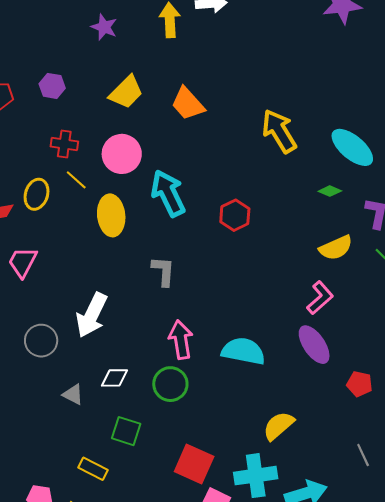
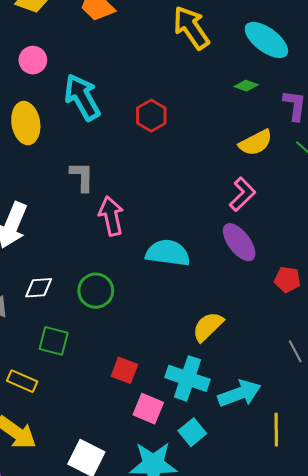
pink circle: (122, 154) -> (33, 60), size x0.7
pink arrow: (181, 340) -> (111, 216), moved
red square: (194, 464) -> (124, 370), size x0.7
cyan cross: (256, 476) -> (188, 378), turned 30

